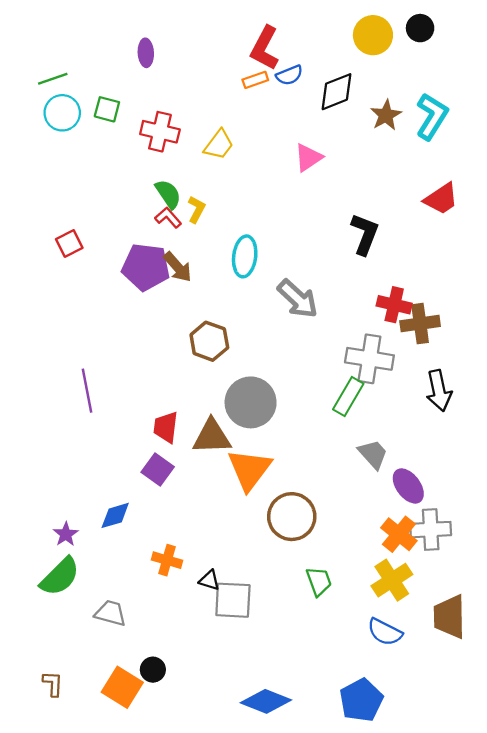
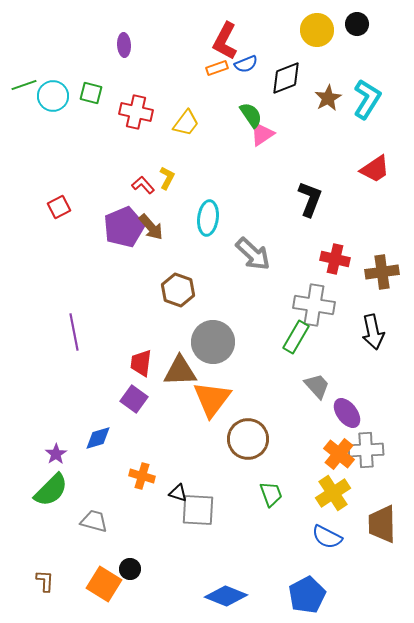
green line: (53, 79) -> (24, 85), moved
green semicircle: (168, 194) -> (251, 115), moved
purple pentagon: (146, 267) -> (124, 227), turned -30
brown cross: (420, 324) -> (382, 272), moved

